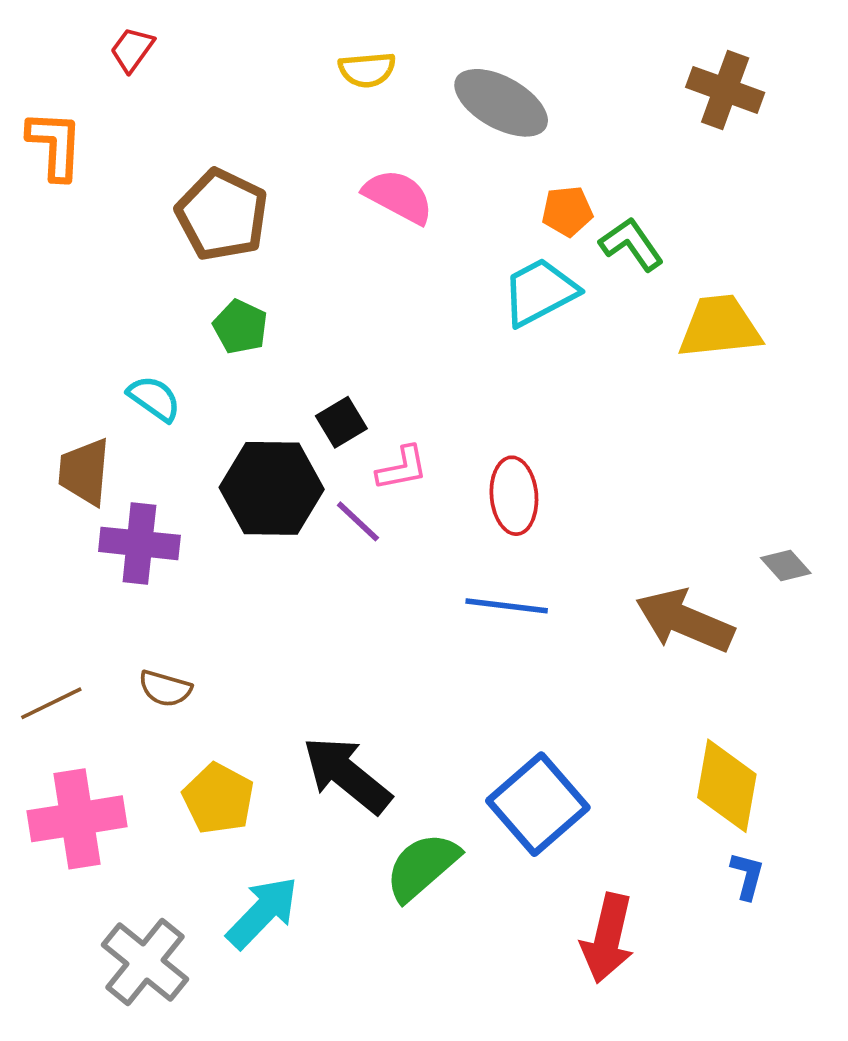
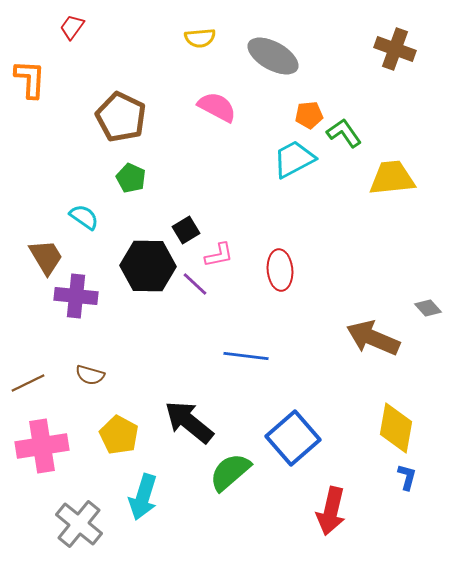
brown trapezoid: (84, 472) -> (46, 257), turned 144
blue line: (507, 606) -> (246, 356), moved
cyan arrow: (262, 912) -> (143, 497), turned 153

